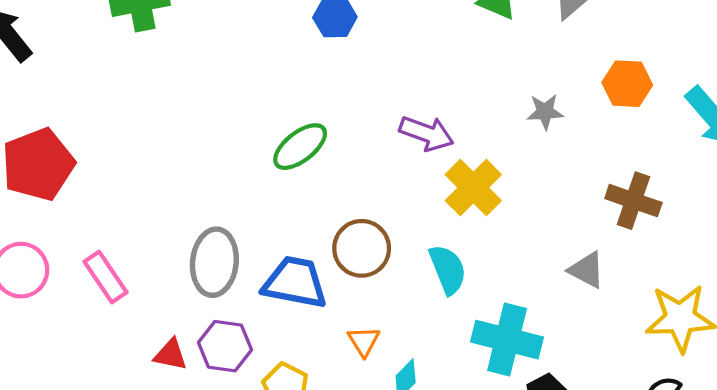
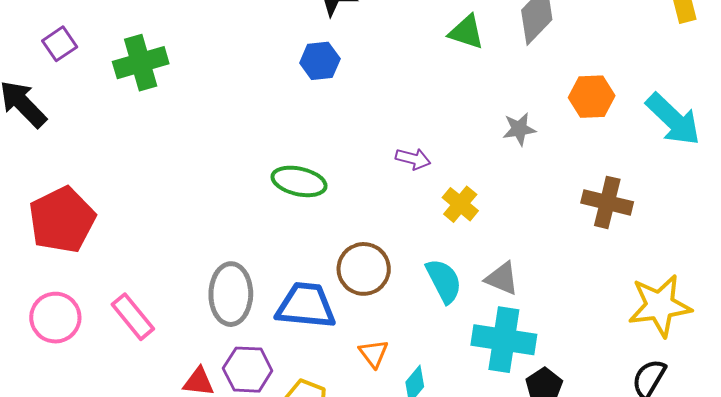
purple arrow: (427, 133) -> (413, 159), size x0.7
green ellipse: (300, 147) -> (299, 181), turned 56
yellow cross: (473, 188) -> (460, 204), size x0.7
gray triangle: (587, 270) -> (502, 278), moved

